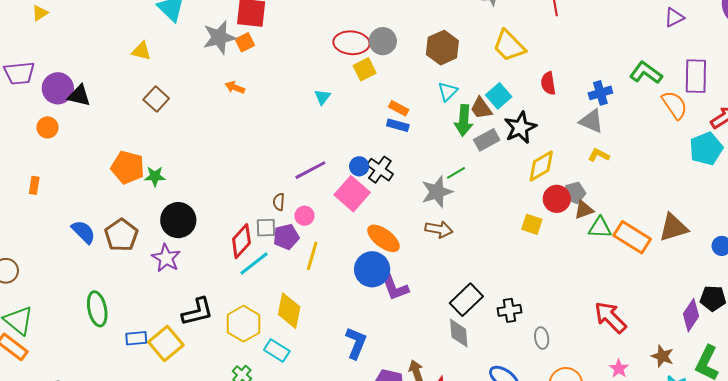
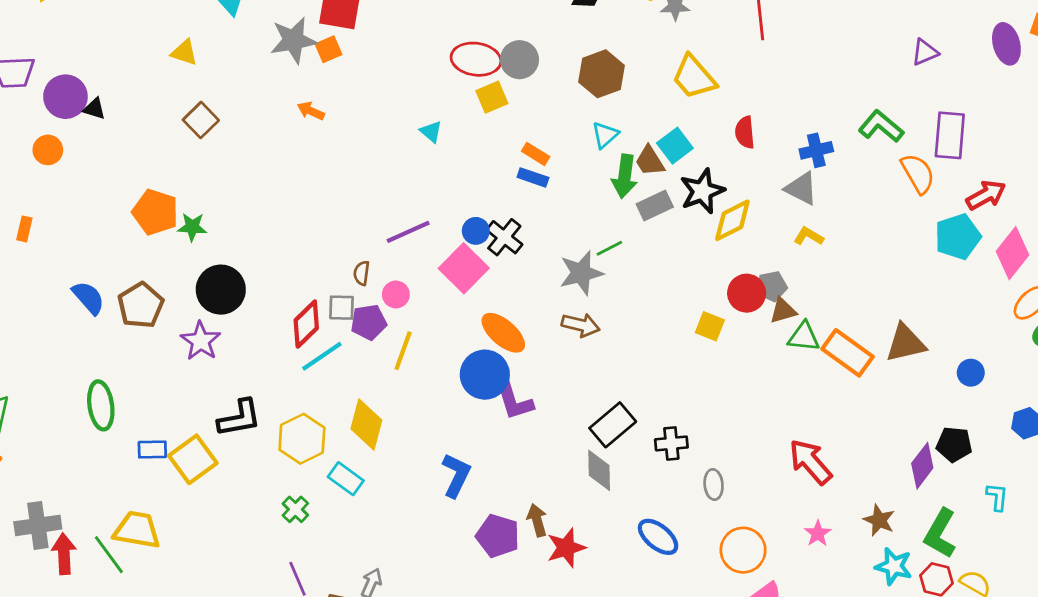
black triangle: (79, 96) -> (94, 109), size x0.7
cyan triangle: (322, 97) -> (431, 132), turned -30
yellow diamond: (541, 166) -> (732, 220), moved

